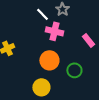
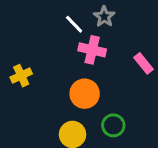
green circle: (74, 70) -> (113, 125), moved

